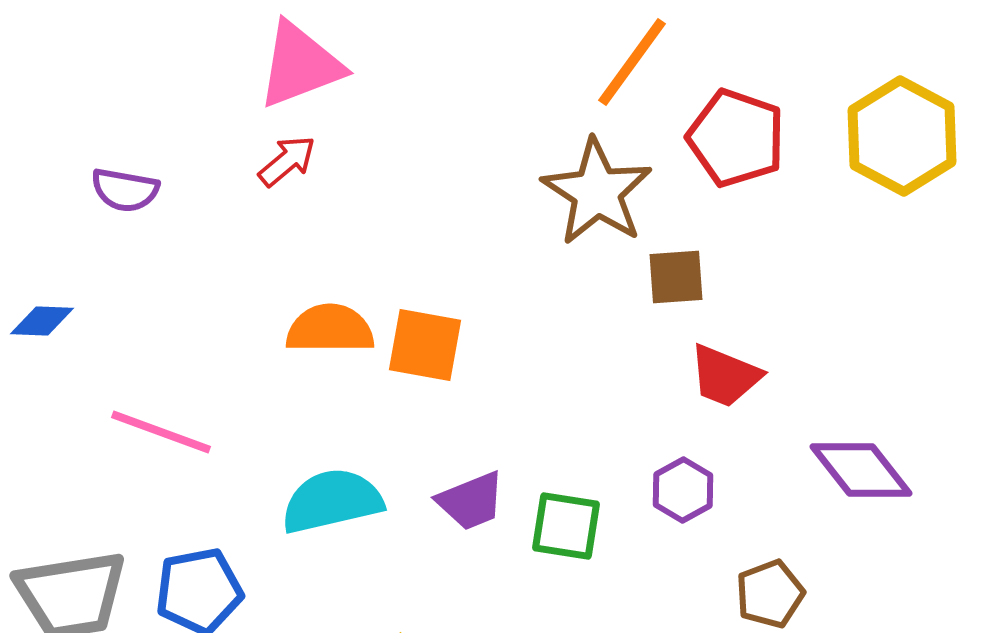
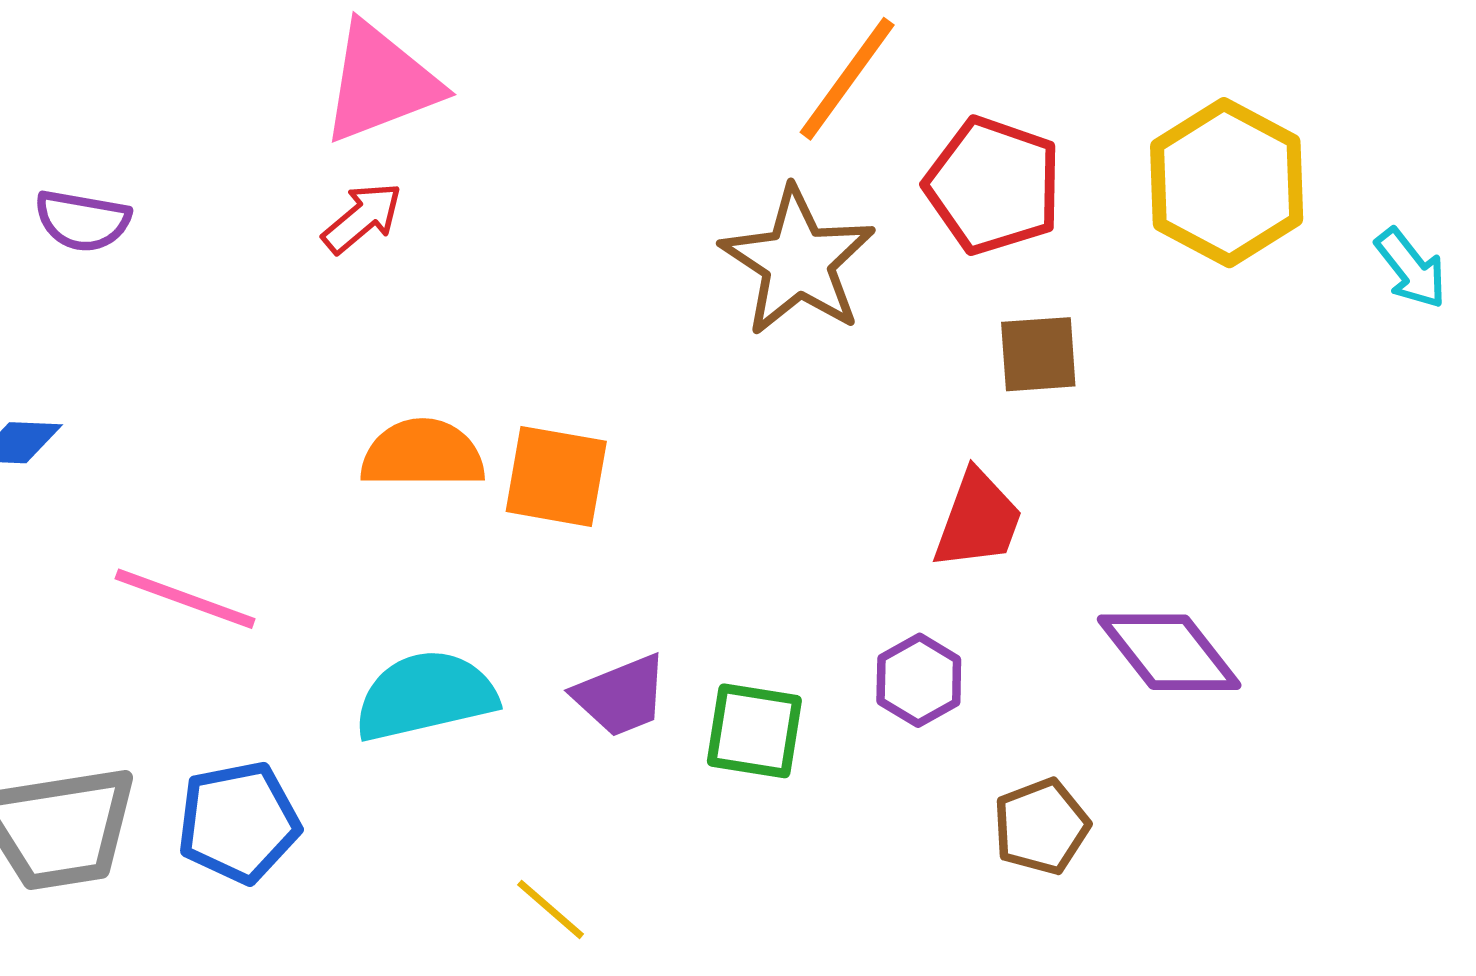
purple semicircle: (125, 190) -> (82, 221), moved
brown square: (676, 277) -> (1038, 354), moved
red trapezoid: (725, 376) -> (978, 520), turned -92

